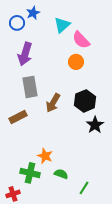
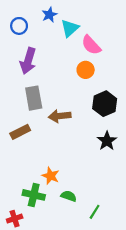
blue star: (33, 13) -> (49, 15), moved
black hexagon: (85, 101) -> (105, 104), moved
brown arrow: (53, 103) -> (60, 116), turned 54

